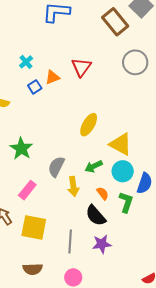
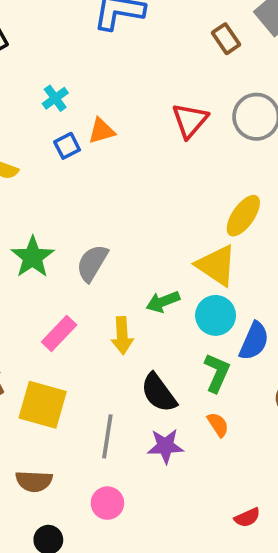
brown rectangle: (115, 22) -> (226, 39), size x0.6
red triangle: (81, 67) -> (190, 120), moved
yellow ellipse: (89, 125) -> (243, 216), moved
gray semicircle: (56, 167) -> (92, 263), moved
pink rectangle: (27, 190) -> (59, 333), moved
orange semicircle: (103, 193) -> (218, 425), moved

